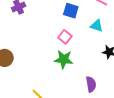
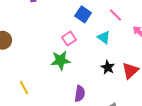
green star: (64, 59) -> (61, 60), turned -30

